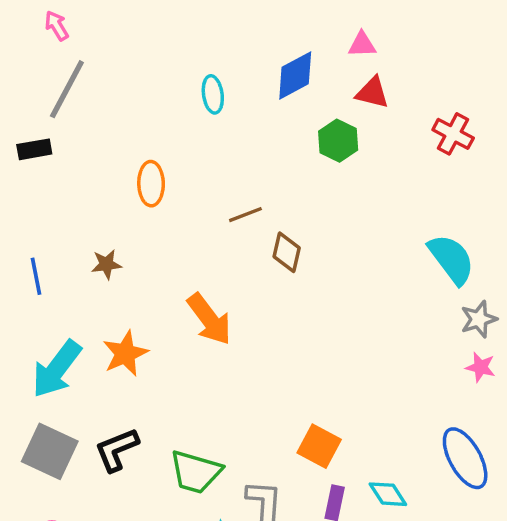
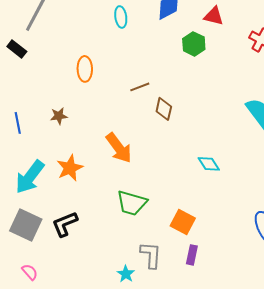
black rectangle: (34, 149) -> (17, 49), turned 48
green trapezoid: (196, 472) -> (132, 203), moved
cyan diamond: (388, 494) -> (209, 164), moved

